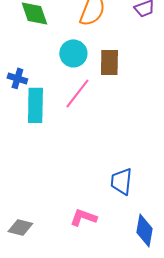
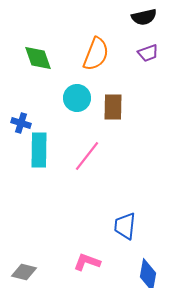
pink line: (77, 93) -> (87, 156), moved

